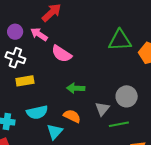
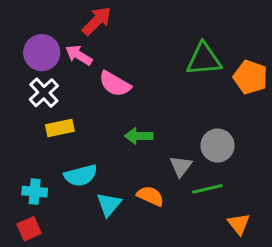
purple circle: (15, 32) -> (42, 53), size x1.5
white cross: (15, 58) -> (44, 93), turned 30
orange semicircle: (72, 116) -> (150, 196), moved

